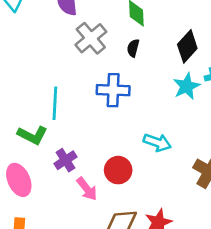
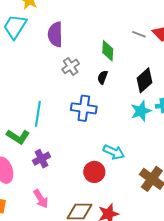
gray cross: (91, 38) -> (71, 66), size x0.7
red circle: (118, 170) -> (94, 172), moved
pink arrow: (87, 189) -> (41, 199), moved

